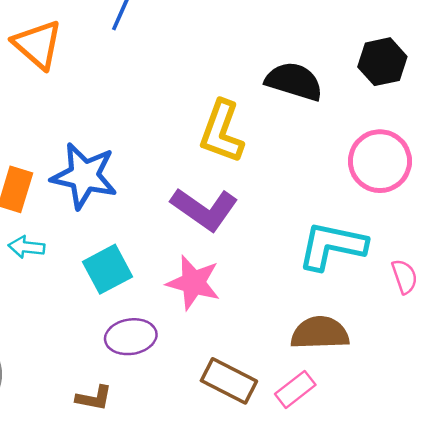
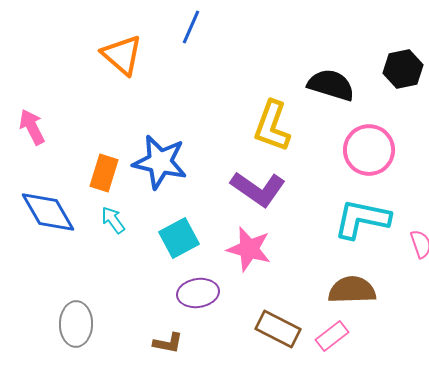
pink circle: (380, 161) -> (369, 150), moved
cyan arrow: (26, 247) -> (113, 220), turned 48

